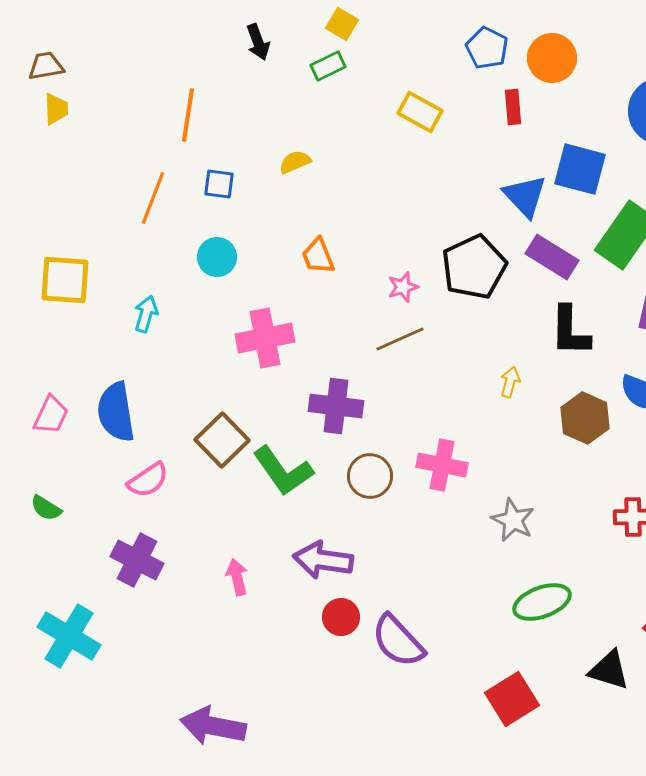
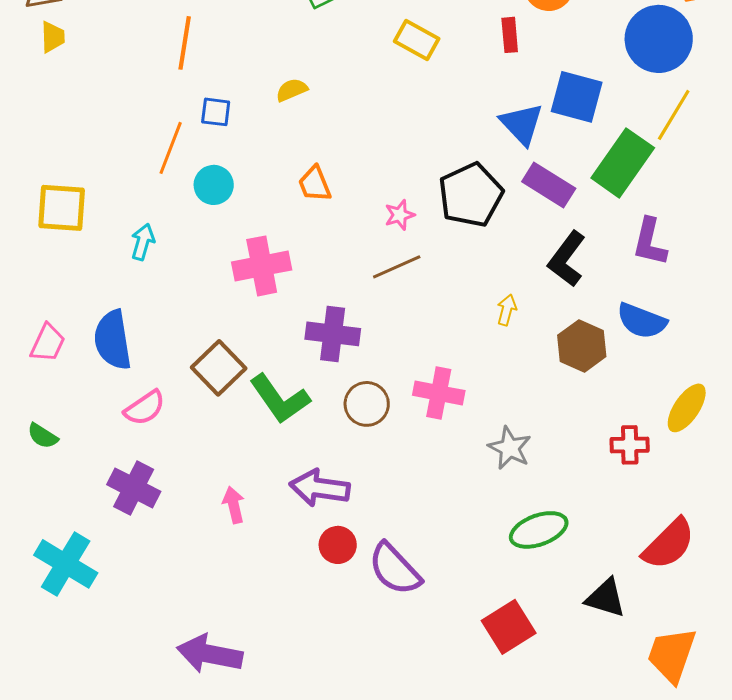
orange line: (153, 198) -> (171, 148), moved
black L-shape: (570, 331) -> (567, 259), turned 36

